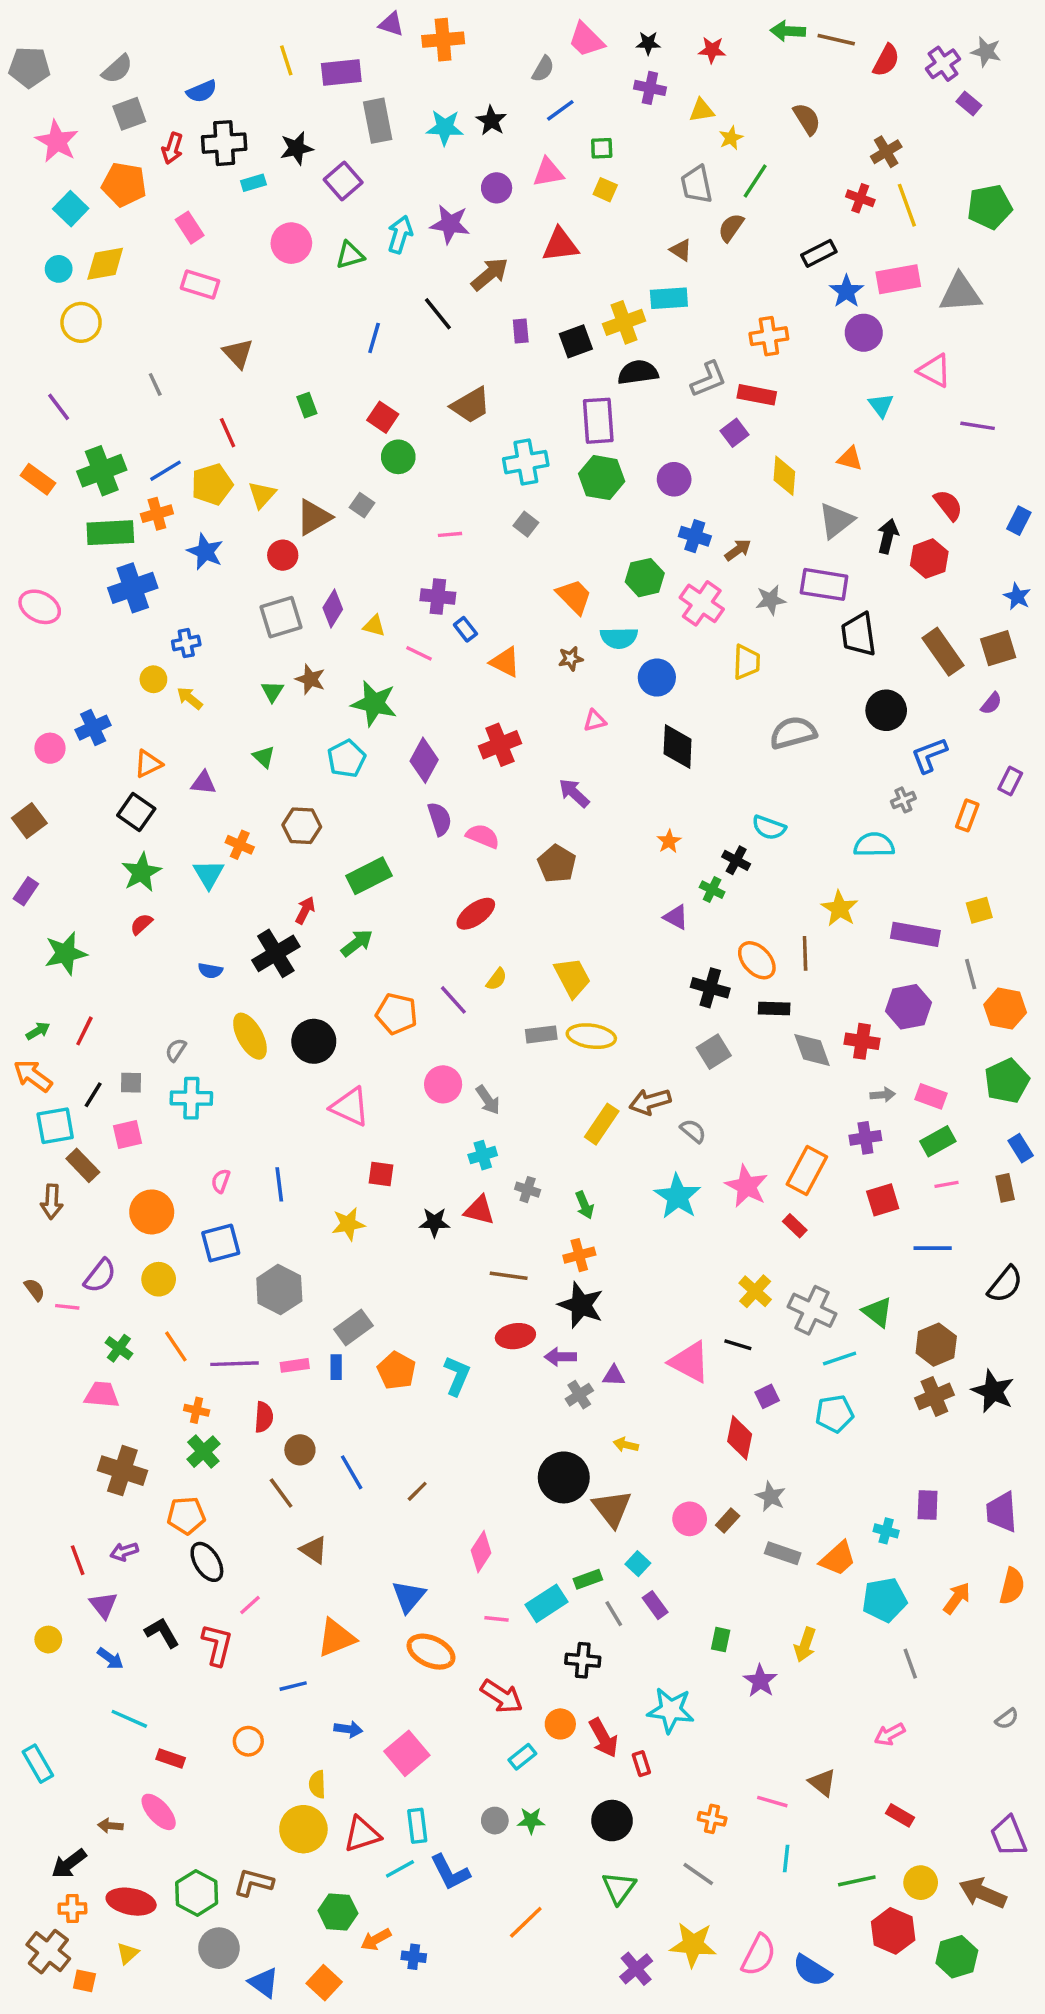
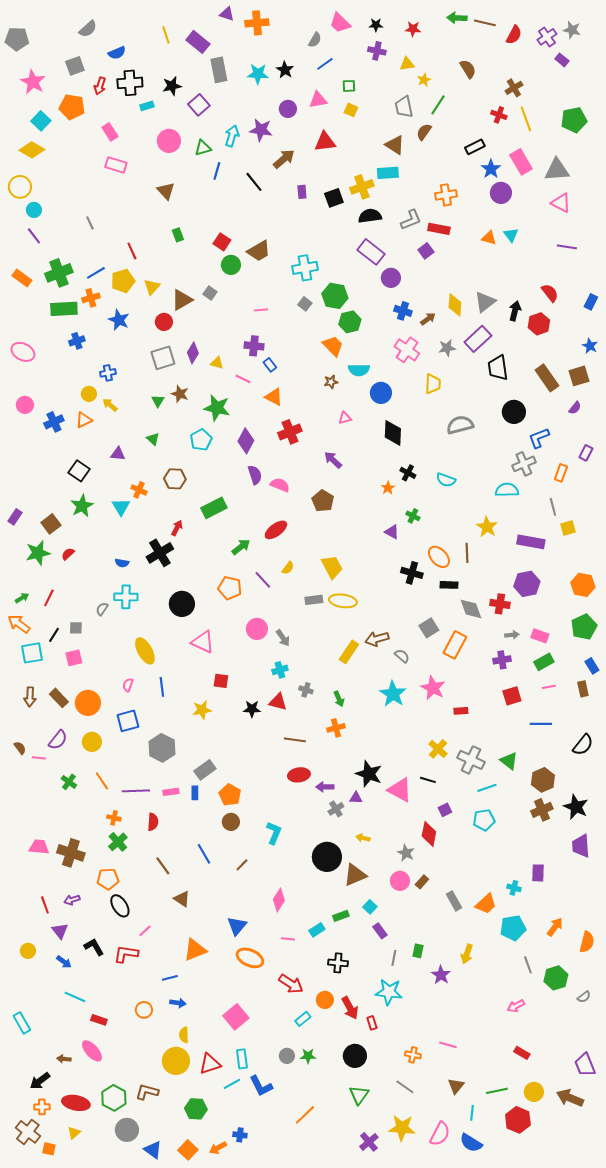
gray semicircle: (117, 69) -> (88, 29), moved
purple rectangle: (341, 72) -> (198, 42), turned 45
brown triangle: (681, 250) -> (395, 145), size x1.5
yellow diamond: (105, 264) -> (32, 150), moved, turned 40
cyan circle: (59, 269) -> (34, 210), moved
pink rectangle: (898, 279) -> (521, 162), turned 70
yellow circle: (81, 322) -> (20, 187), moved
blue line: (374, 338) -> (217, 171), moved
brown triangle: (238, 353) -> (166, 191), moved
pink triangle: (934, 371) -> (561, 203), moved
brown trapezoid: (471, 405) -> (259, 251), moved
purple rectangle: (598, 421) -> (371, 252), moved, turned -48
orange triangle: (850, 459) -> (489, 238), moved
yellow diamond: (784, 476) -> (455, 305), moved
green hexagon: (602, 478) -> (335, 296), moved
green hexagon: (645, 578) -> (350, 322), moved
purple rectangle: (824, 584) -> (478, 339), turned -52
blue cross: (133, 588) -> (77, 341), size x0.6
orange triangle: (505, 662) -> (274, 397), moved
pink circle: (50, 748) -> (25, 405), moved
orange triangle: (148, 764) -> (84, 420), moved
gray cross: (903, 800) -> (524, 464), size x1.6
brown square: (29, 821) -> (51, 524), moved
black cross: (736, 860) -> (408, 473), moved
red semicircle: (141, 924) -> (68, 554), moved
green arrow: (357, 943) -> (241, 547), moved
gray line: (971, 974) -> (553, 507), moved
yellow ellipse: (250, 1036) -> (145, 651), moved
gray square: (714, 1052) -> (429, 628), moved
cyan cross: (191, 1098) -> (126, 597), moved
brown rectangle: (83, 1165) -> (59, 698), moved
orange rectangle: (807, 1171) -> (455, 645), moved
red rectangle: (795, 1226) -> (461, 711), turned -48
black star: (581, 1305) -> (369, 774), moved
cyan L-shape: (457, 1376) -> (274, 833), moved
pink trapezoid: (102, 1395) -> (39, 847), moved
brown circle: (300, 1450) -> (231, 822), moved
gray star: (771, 1496) -> (406, 853), moved
brown triangle: (612, 1508) -> (355, 875), turned 45
purple trapezoid: (1002, 1512) -> (581, 846), moved
gray rectangle: (783, 1553) -> (454, 901), turned 42
orange semicircle: (1012, 1586) -> (587, 942), moved
cyan rectangle: (547, 1603) -> (317, 930), size x0.7
gray line: (614, 1614) -> (394, 958), moved, turned 42
red L-shape: (217, 1645) -> (126, 954), turned -95
blue arrow: (348, 1729) -> (178, 1003), moved
brown triangle: (822, 1783) -> (456, 1086), moved, turned 30
cyan line: (786, 1858) -> (472, 1113), moved
orange arrow: (376, 1939) -> (218, 1148), moved
green hexagon: (957, 1957) -> (556, 978), moved

